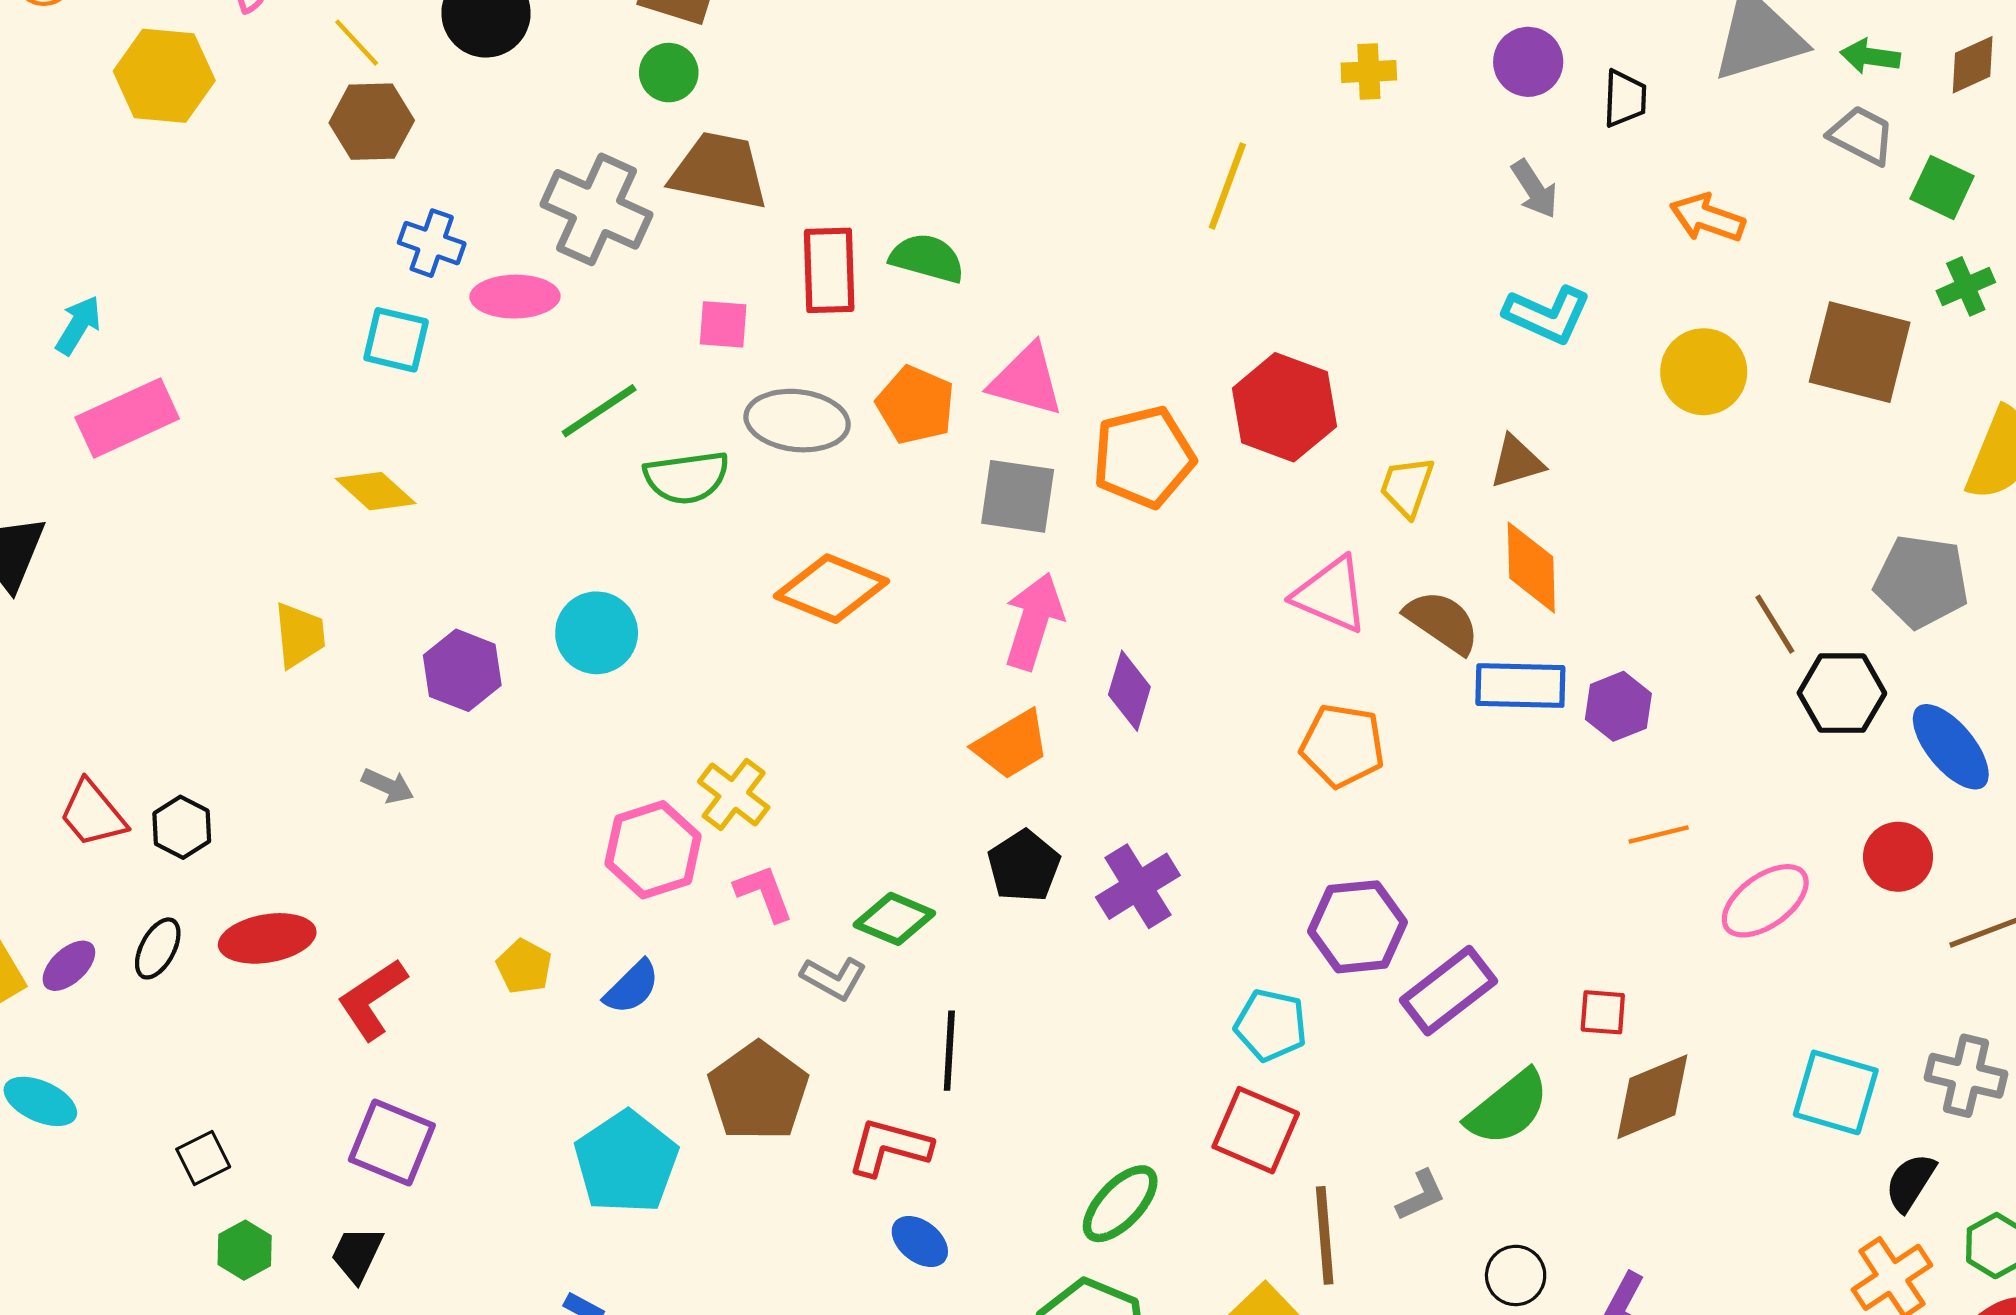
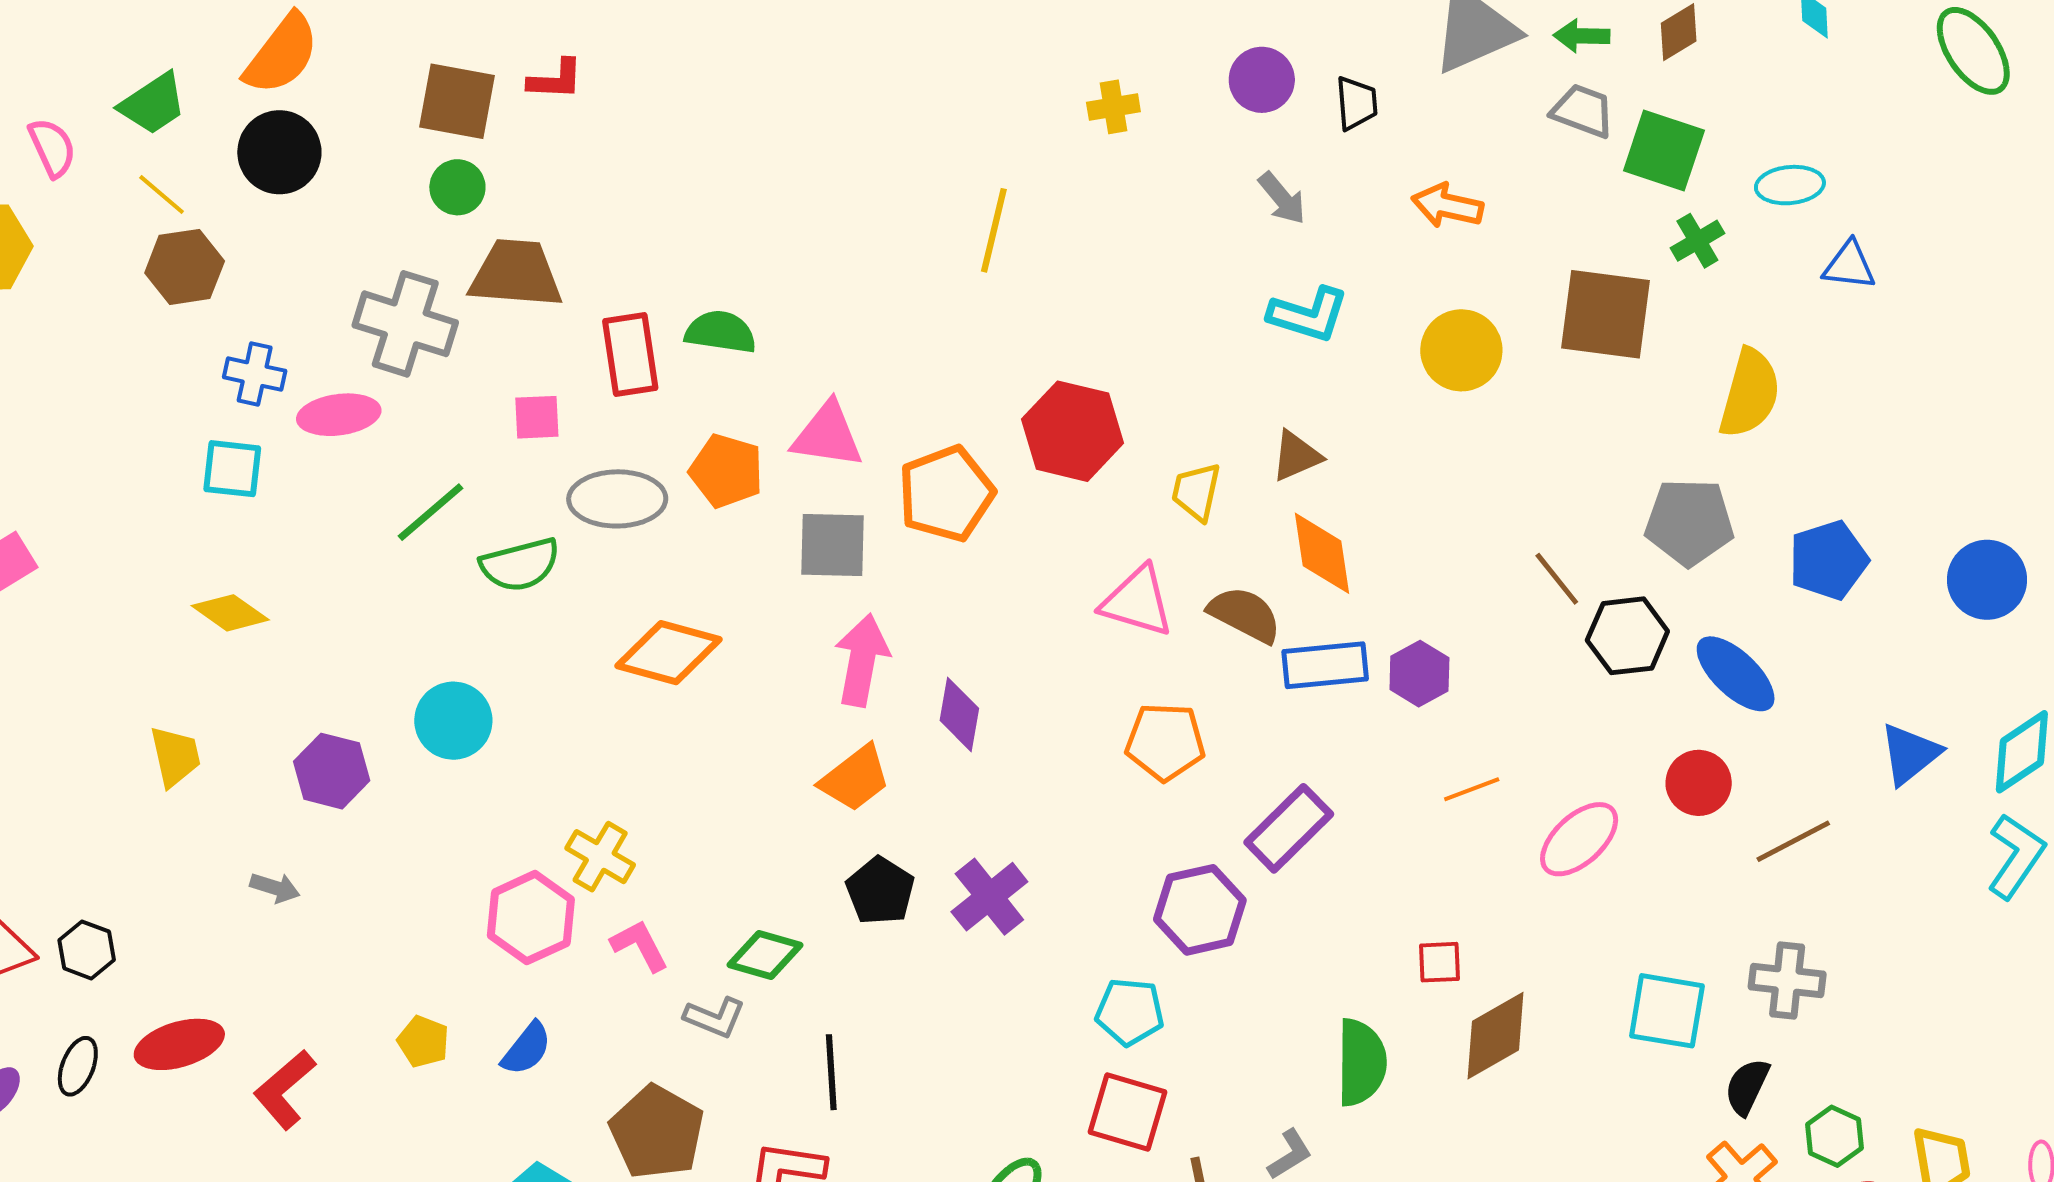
green square: (1942, 187) -> (1664, 151), size x1.4
purple rectangle: (1448, 991) -> (1289, 828), moved
green semicircle: (1508, 1108) -> (1361, 1062), turned -44

